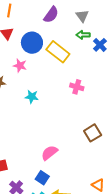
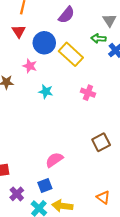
gray triangle: (82, 16) -> (109, 20), moved
cyan star: (32, 97) -> (46, 92), moved
blue square: (42, 178) -> (45, 186), turned 32

